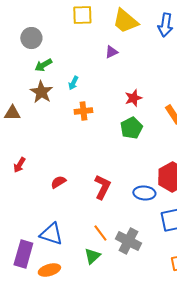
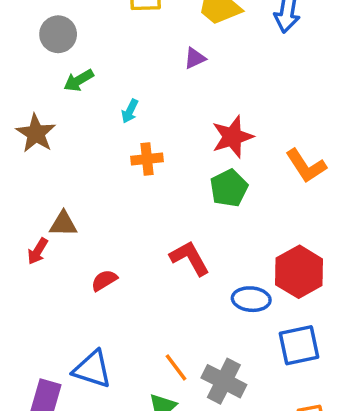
brown star: (41, 92) -> (36, 133), moved
red star: (133, 98) -> (232, 137), size x1.4
brown triangle: (12, 113) -> (63, 224), moved
red L-shape: (102, 187) -> (190, 258), moved, turned -55

